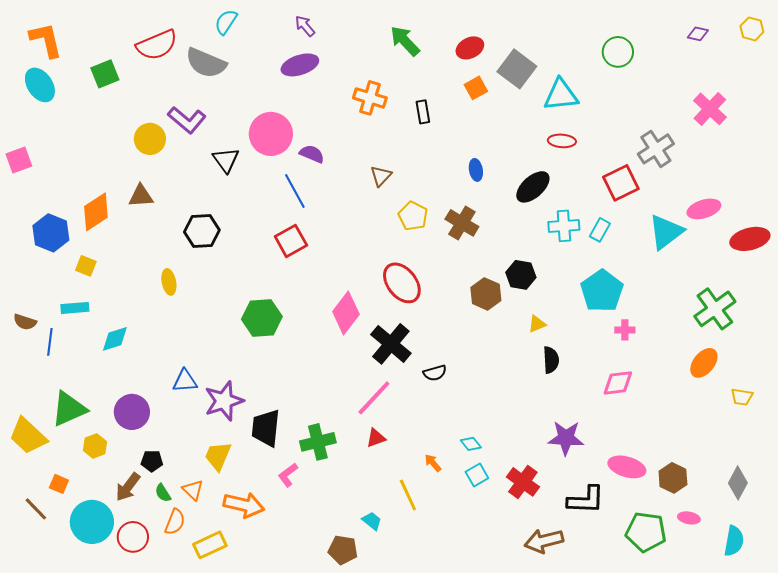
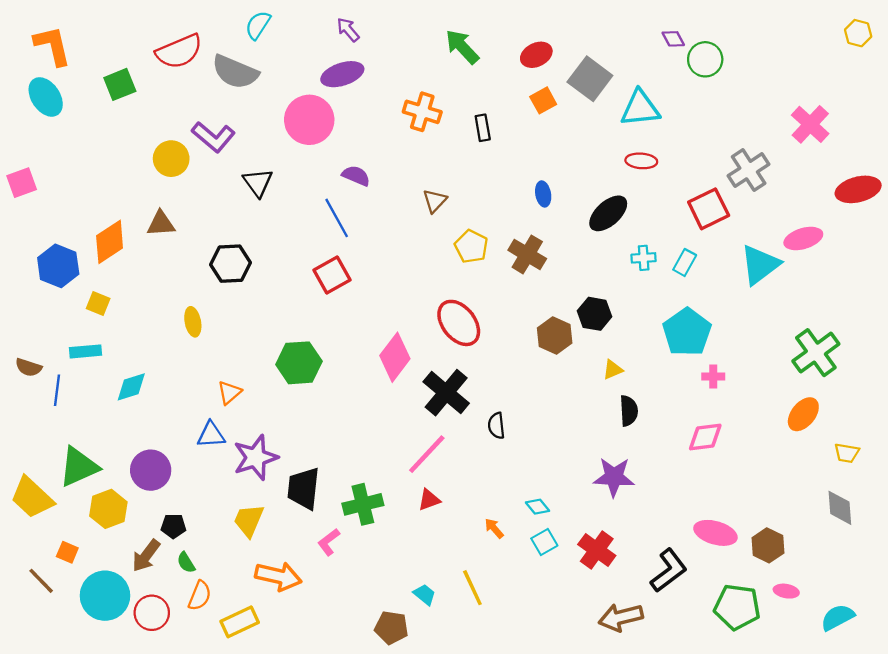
purple diamond: (698, 34) -> (673, 39), moved, turned 50
pink circle: (271, 134) -> (309, 120), moved
cyan cross: (564, 226) -> (644, 258), size x0.7
red ellipse: (750, 239) -> (858, 189), moved
black semicircle: (435, 373) -> (496, 426), turned 100
purple star: (566, 438) -> (614, 477), moved
yellow hexagon: (95, 446) -> (108, 509), size x1.4
gray diamond: (738, 483) -> (840, 508), moved, turned -32
orange triangle: (193, 490) -> (229, 393), moved, turned 35
yellow line: (408, 495) -> (472, 588), moved
black L-shape: (586, 500) -> (669, 571), turned -39
cyan semicircle: (734, 541) -> (838, 617), turned -128

